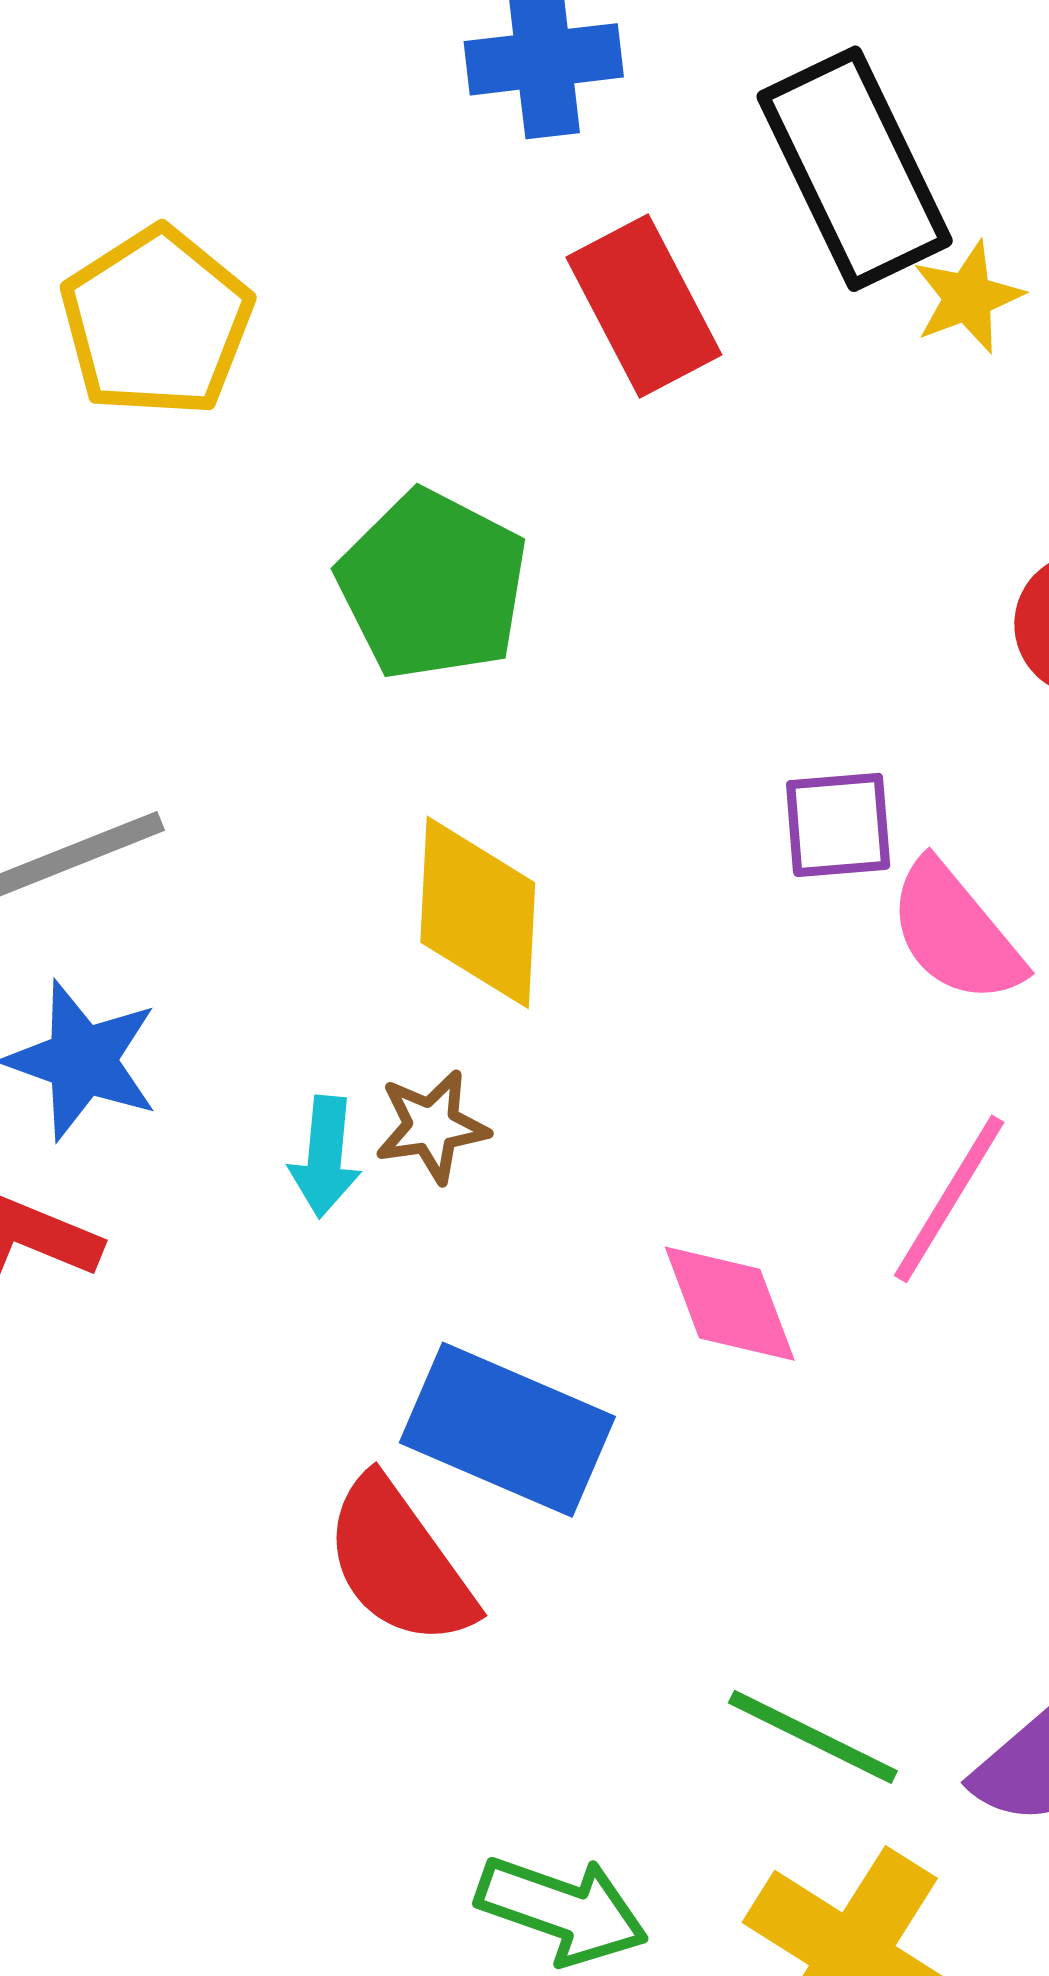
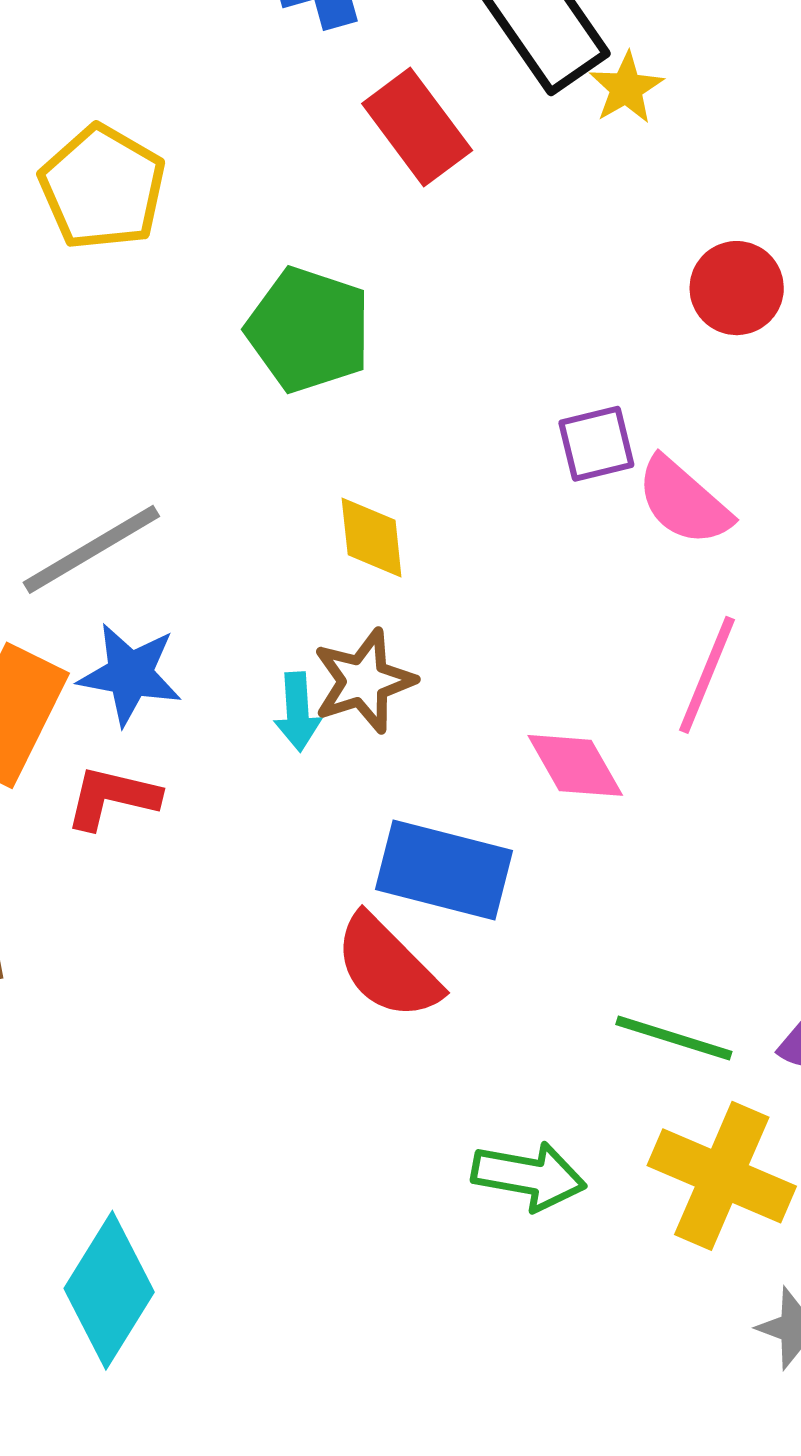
yellow diamond: (478, 912) -> (372, 538), size x0.7
brown star: (432, 1126) -> (364, 681), size x1.4

